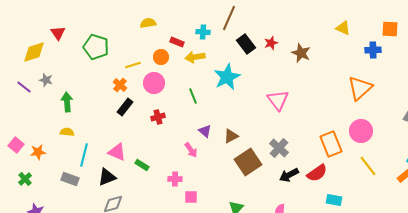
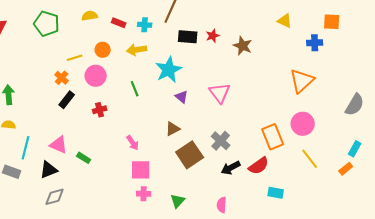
red rectangle: (177, 42) -> (119, 23), moved
black rectangle: (246, 44) -> (188, 37), turned -48
green pentagon: (96, 47) -> (47, 24), moved
purple triangle: (205, 131) -> (182, 97), moved
pink cross: (175, 179) -> (144, 194), moved
pink square: (191, 197) -> (141, 170), moved, size x1.5

